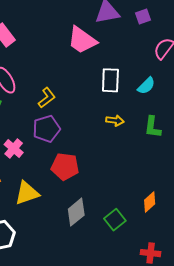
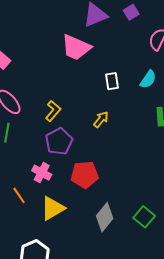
white rectangle: (110, 80) -> (112, 81), size x0.7
yellow arrow: (115, 121) -> (101, 119), moved, turned -48
pink cross: (14, 148) -> (42, 173), moved

